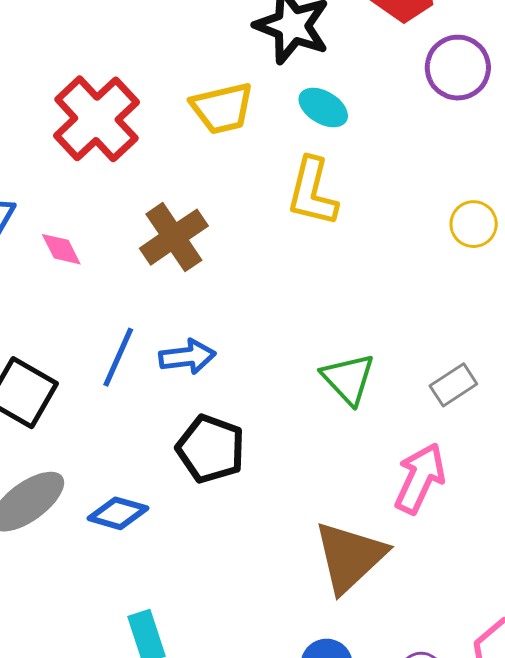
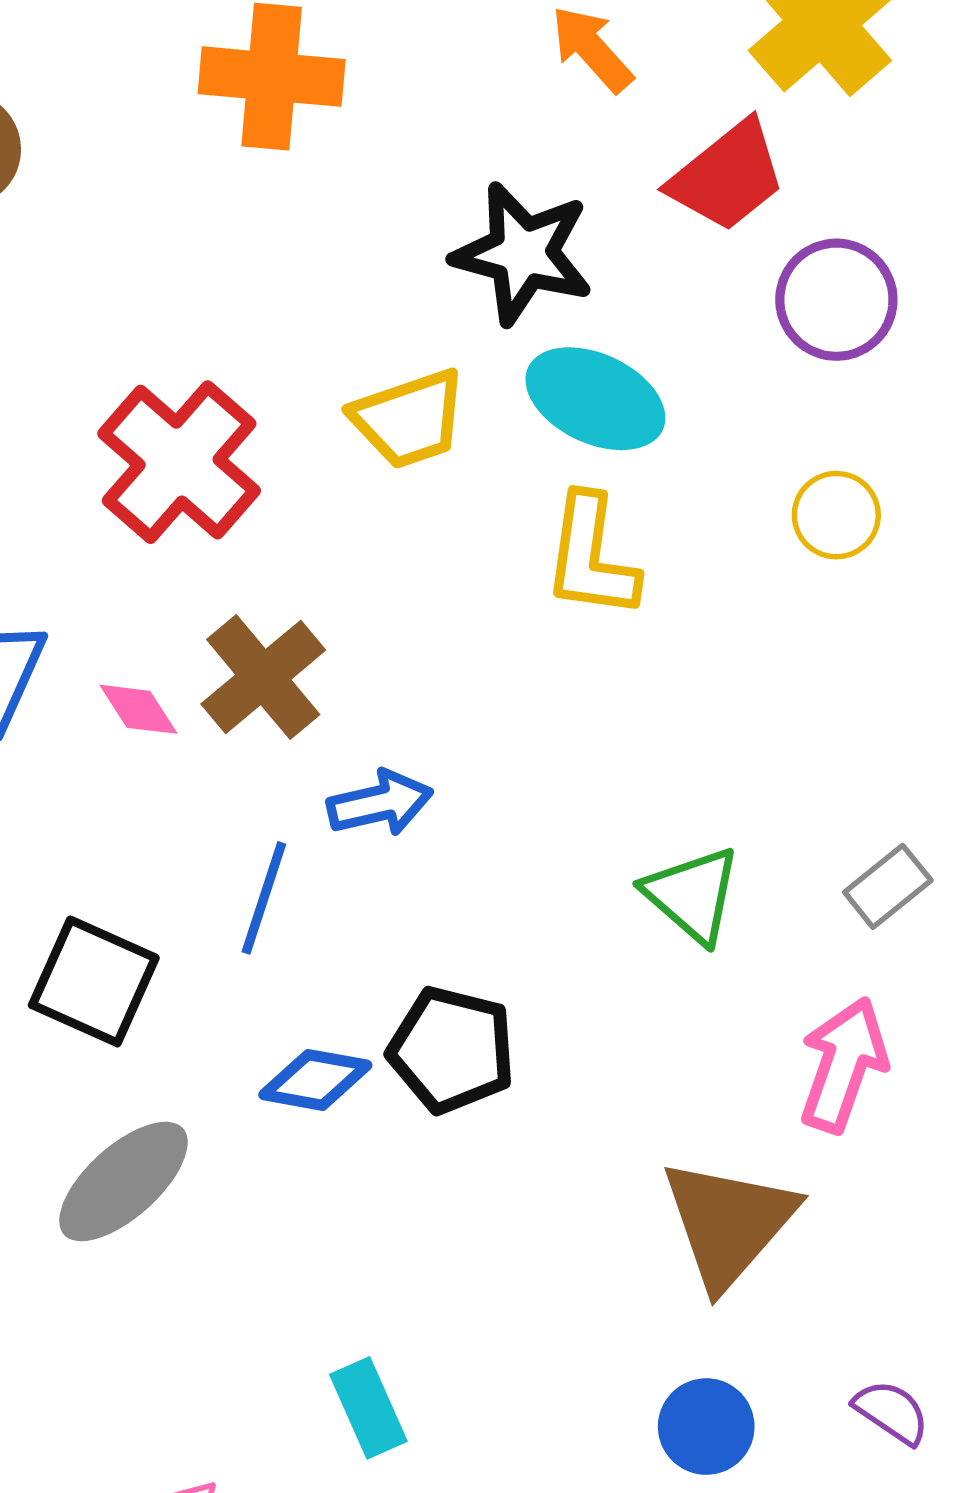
cyan ellipse: (323, 107) -> (595, 399), size x1.5
yellow circle: (474, 224) -> (836, 515), moved
brown cross: (174, 237) -> (263, 677), moved
blue arrow: (187, 357) -> (380, 803), moved
blue diamond: (118, 513) -> (315, 1080), moved

